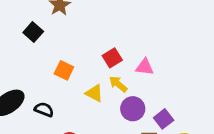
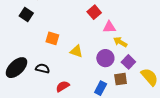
red square: (112, 58) -> (94, 12), moved
yellow arrow: (118, 84) -> (120, 42), moved

